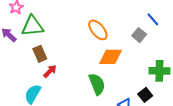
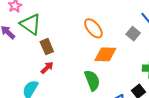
green triangle: (32, 26) -> (31, 24), turned 40
brown rectangle: (40, 54) -> (47, 47), moved

